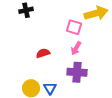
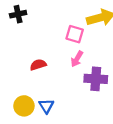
purple cross: (77, 72) -> (96, 79), moved

